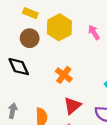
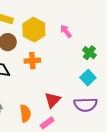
orange cross: (64, 75) -> (32, 61), moved, turned -35

